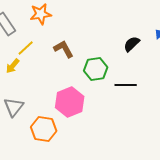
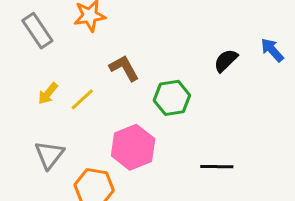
yellow line: (26, 48) -> (82, 99), moved
black line: (126, 85) -> (217, 167), moved

